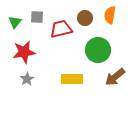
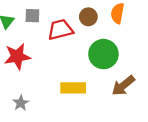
gray star: (27, 79) -> (21, 103), moved

